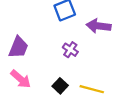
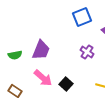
black square: (60, 86) -> (66, 84), moved

